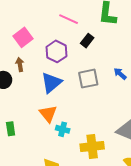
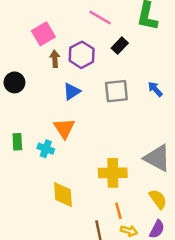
brown arrow: (20, 64) -> (55, 59), moved
blue triangle: (51, 83) -> (72, 91), size x0.7
cyan cross: (63, 129) -> (46, 149), moved

